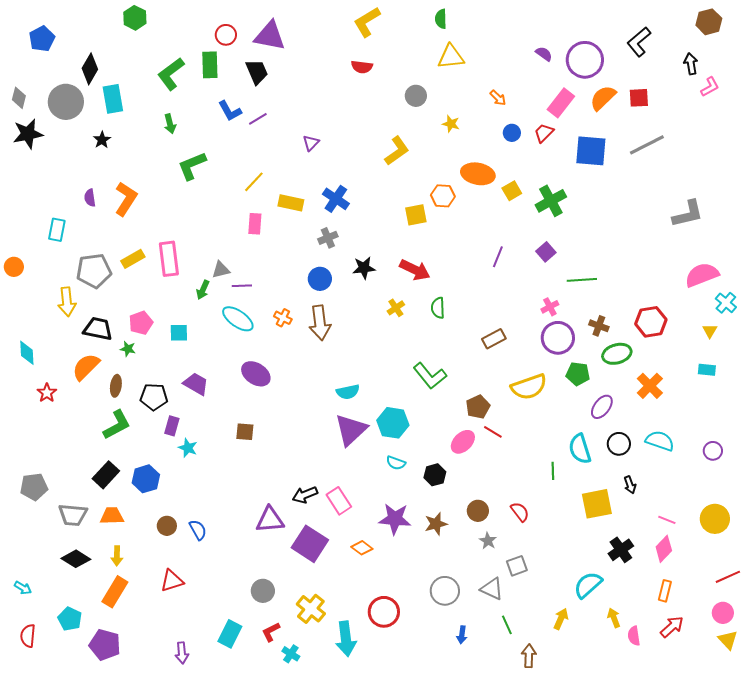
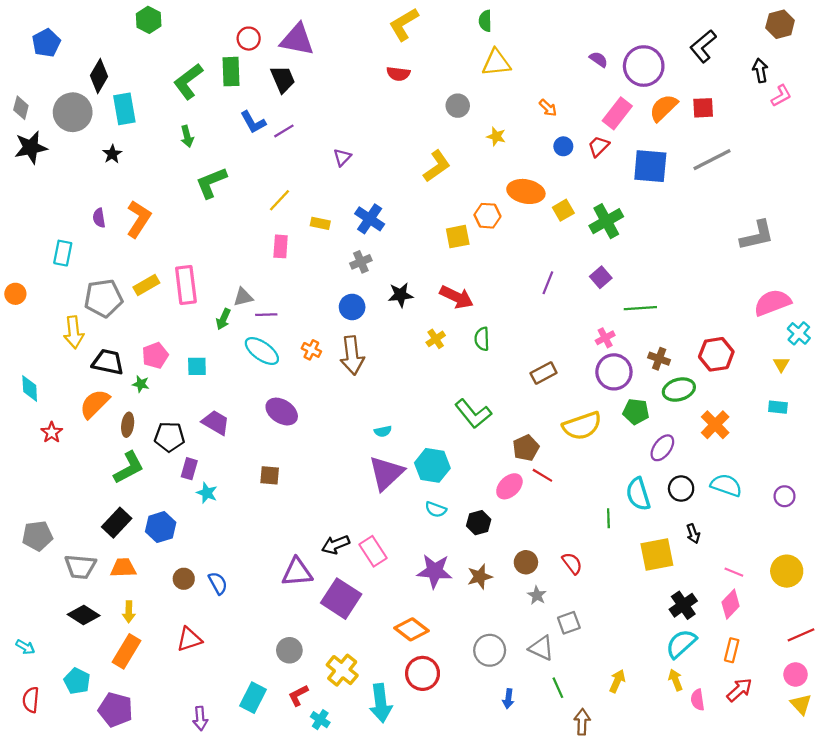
yellow rectangle: (291, 203) -> (320, 223), size x0.7
cyan semicircle: (348, 392) -> (383, 431), size x0.7
orange diamond: (362, 548) -> (412, 629), moved, size x1.4
cyan semicircle: (588, 585) -> (681, 644), moved

